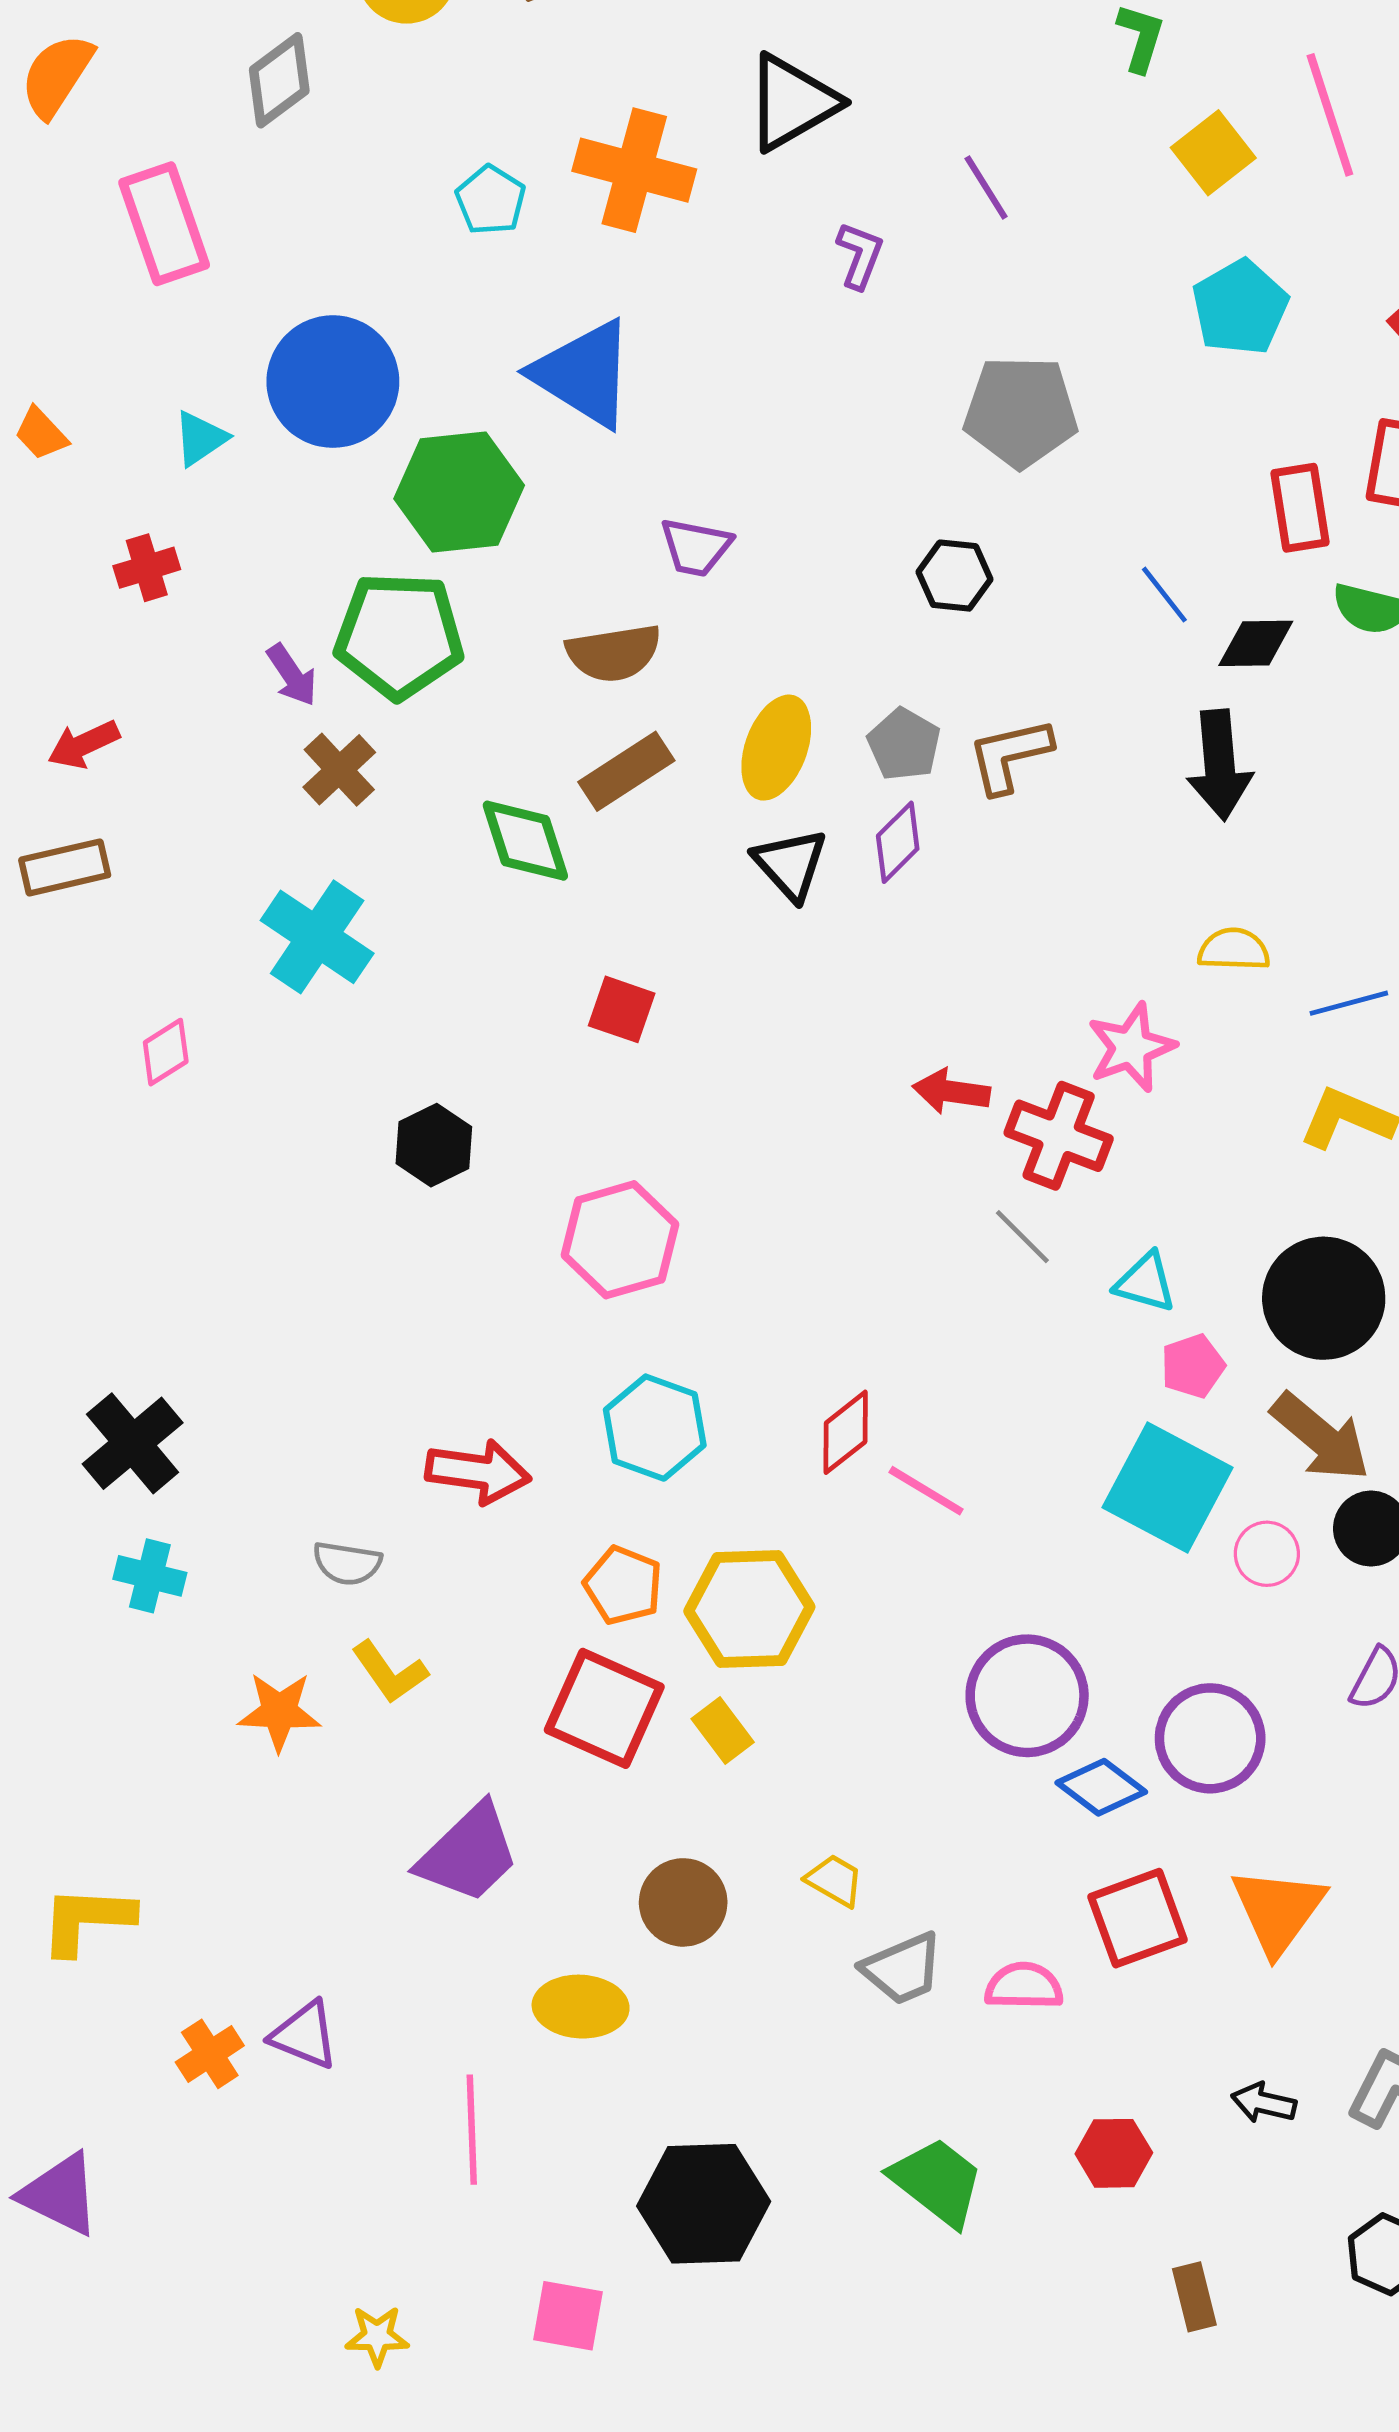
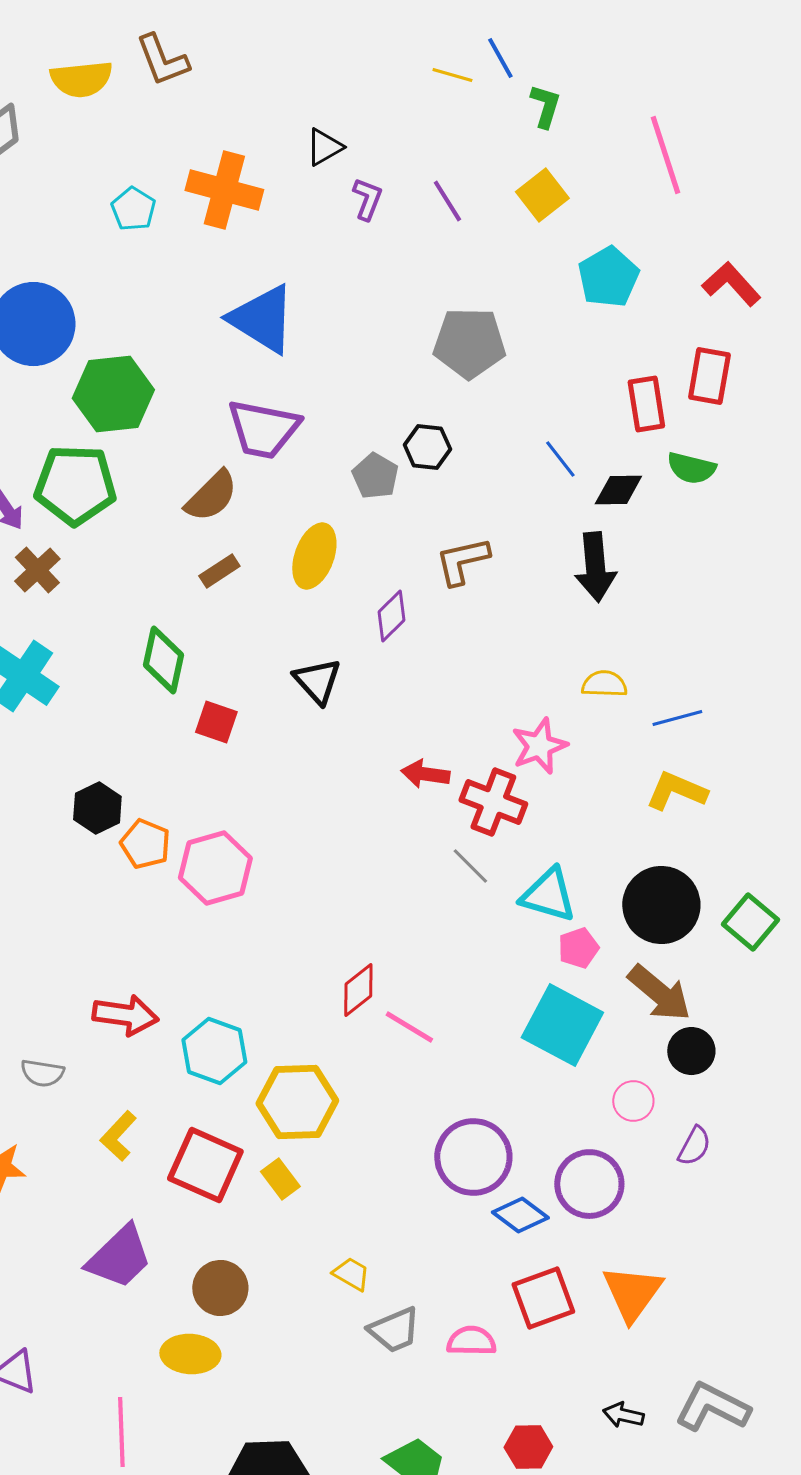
black triangle: (792, 102) -> (324, 147), size x0.6
yellow square: (1213, 153) -> (542, 195), moved
purple L-shape: (860, 255) -> (367, 199), moved
blue triangle: (584, 374) -> (262, 319), moved
purple trapezoid: (696, 547) -> (263, 429), size x1.6
brown semicircle: (614, 653) -> (211, 496), turned -36
gray pentagon: (904, 744) -> (375, 476), moved
brown rectangle: (626, 771) -> (219, 571), size x0.7
green diamond: (525, 841) -> (163, 660), moved, turned 30
black triangle: (790, 864) -> (317, 681), moved
cyan triangle: (1145, 1282) -> (548, 895), size x1.4
cyan hexagon: (655, 1428) -> (214, 1051), moved
pink circle: (1267, 1554) -> (633, 1101), moved
orange pentagon: (623, 1585) -> (145, 844), moved
yellow L-shape: (390, 1672) -> (118, 1136), moved, turned 78
brown circle: (683, 1902) -> (220, 1288), moved

